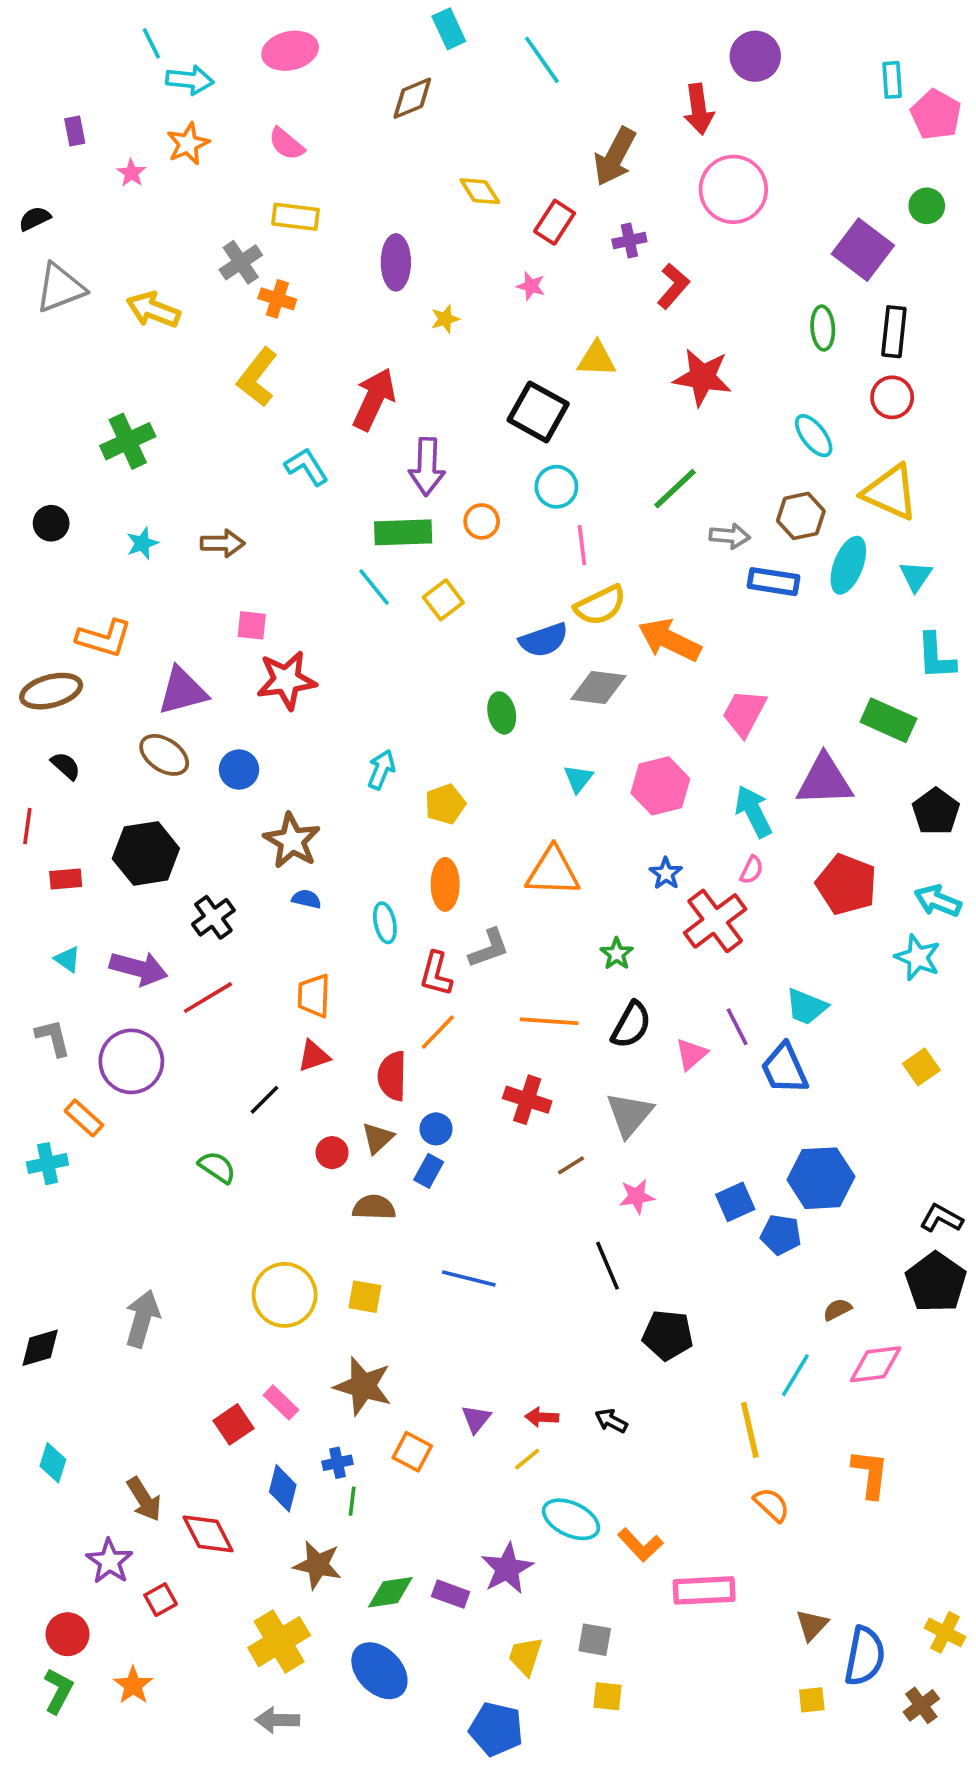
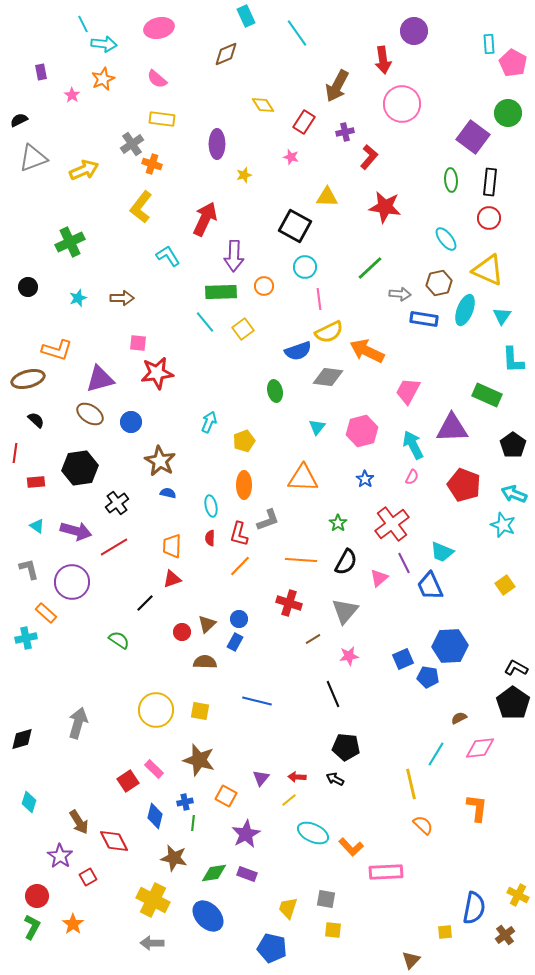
green circle: (927, 206) -> (508, 113), size x1.4
yellow arrow: (153, 310) -> (84, 170), turned 136
red cross: (715, 921) -> (392, 524), moved
red semicircle: (392, 1076) -> (210, 538), moved, size x0.6
black pentagon: (668, 1335) -> (346, 747), moved
purple star: (507, 1569) -> (246, 834), moved
brown triangle: (812, 1625) -> (411, 960), moved
yellow cross: (279, 1642) -> (153, 900), turned -32

